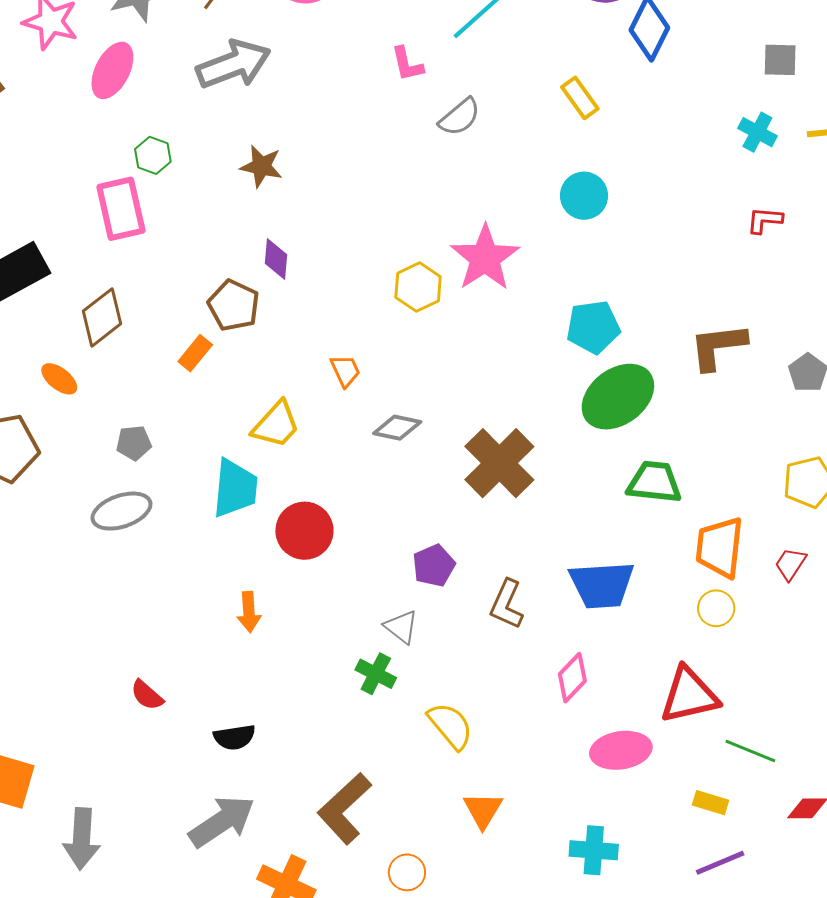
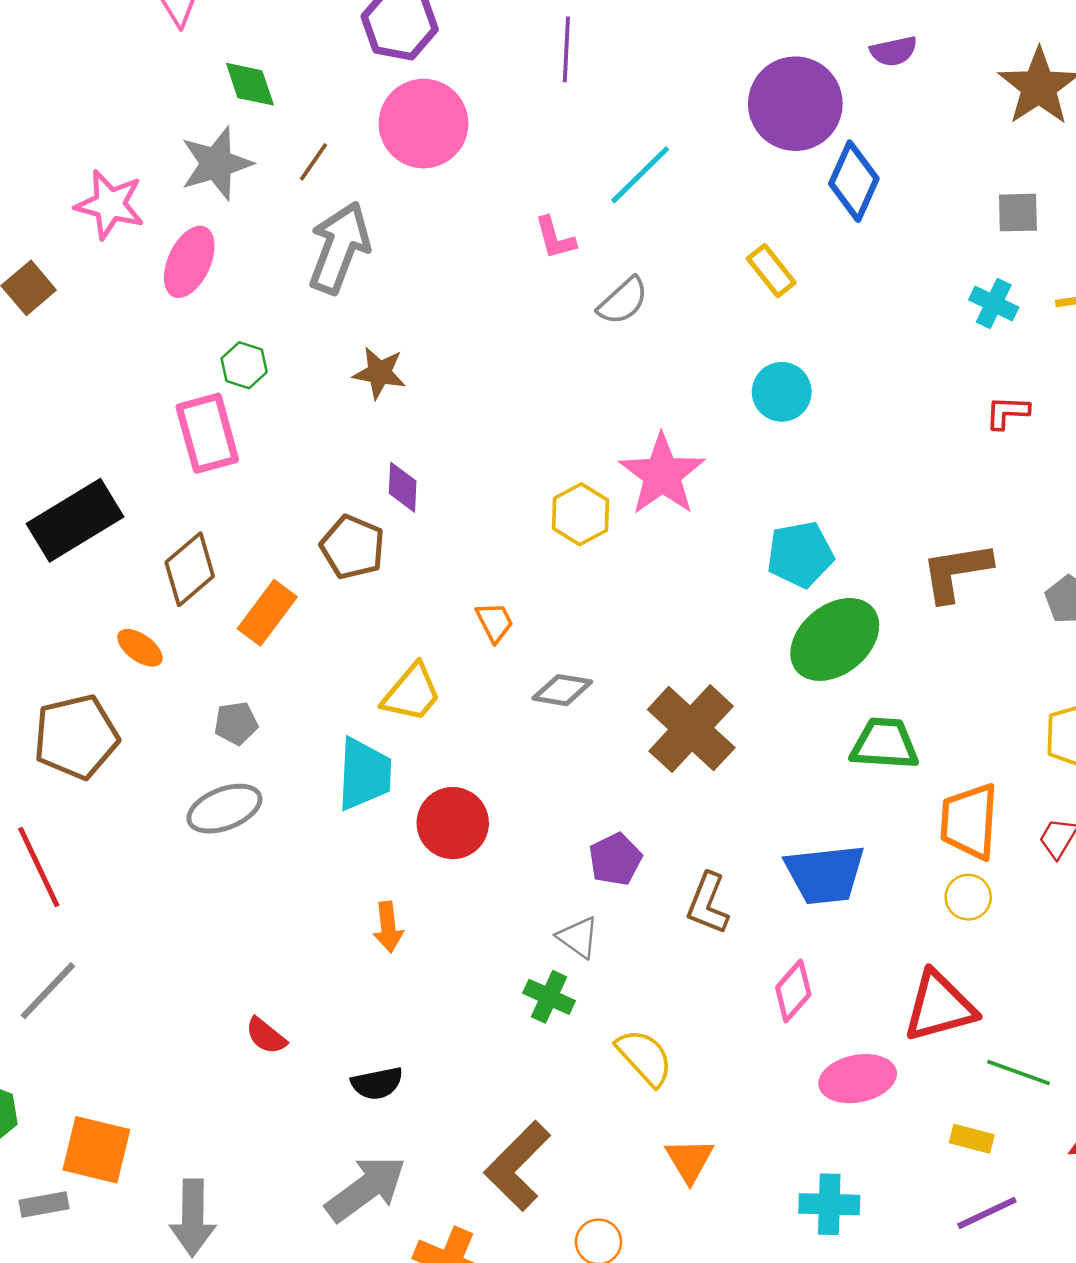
gray arrow: (233, 64) -> (339, 248), turned -46
orange rectangle: (195, 353) -> (267, 613), moved, size x1.4

